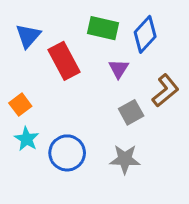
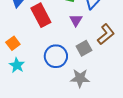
blue circle: (67, 153) -> (56, 56), moved

